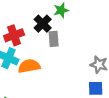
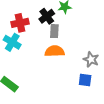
orange semicircle: (29, 66) -> (55, 51), moved

